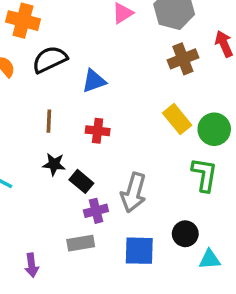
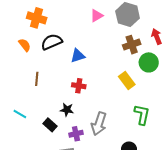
brown line: (49, 121) -> (37, 79), moved
green circle: (214, 129) -> (149, 62), moved
black star: (54, 164) -> (67, 110), moved
black rectangle: (81, 181) -> (50, 125), moved

